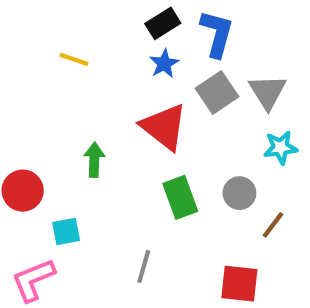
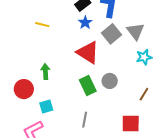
green arrow: (94, 160) -> (45, 72), moved
gray circle: (239, 193) -> (110, 81), moved
green rectangle: (180, 197) -> (88, 86), moved

